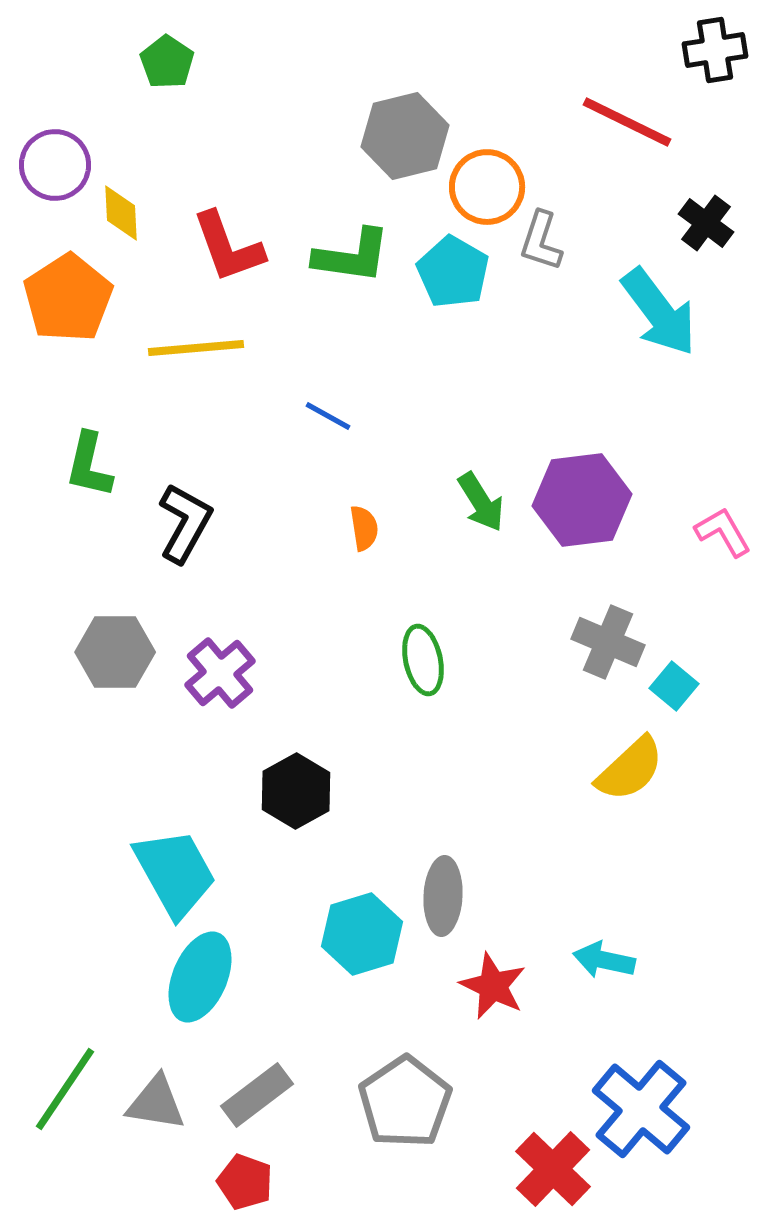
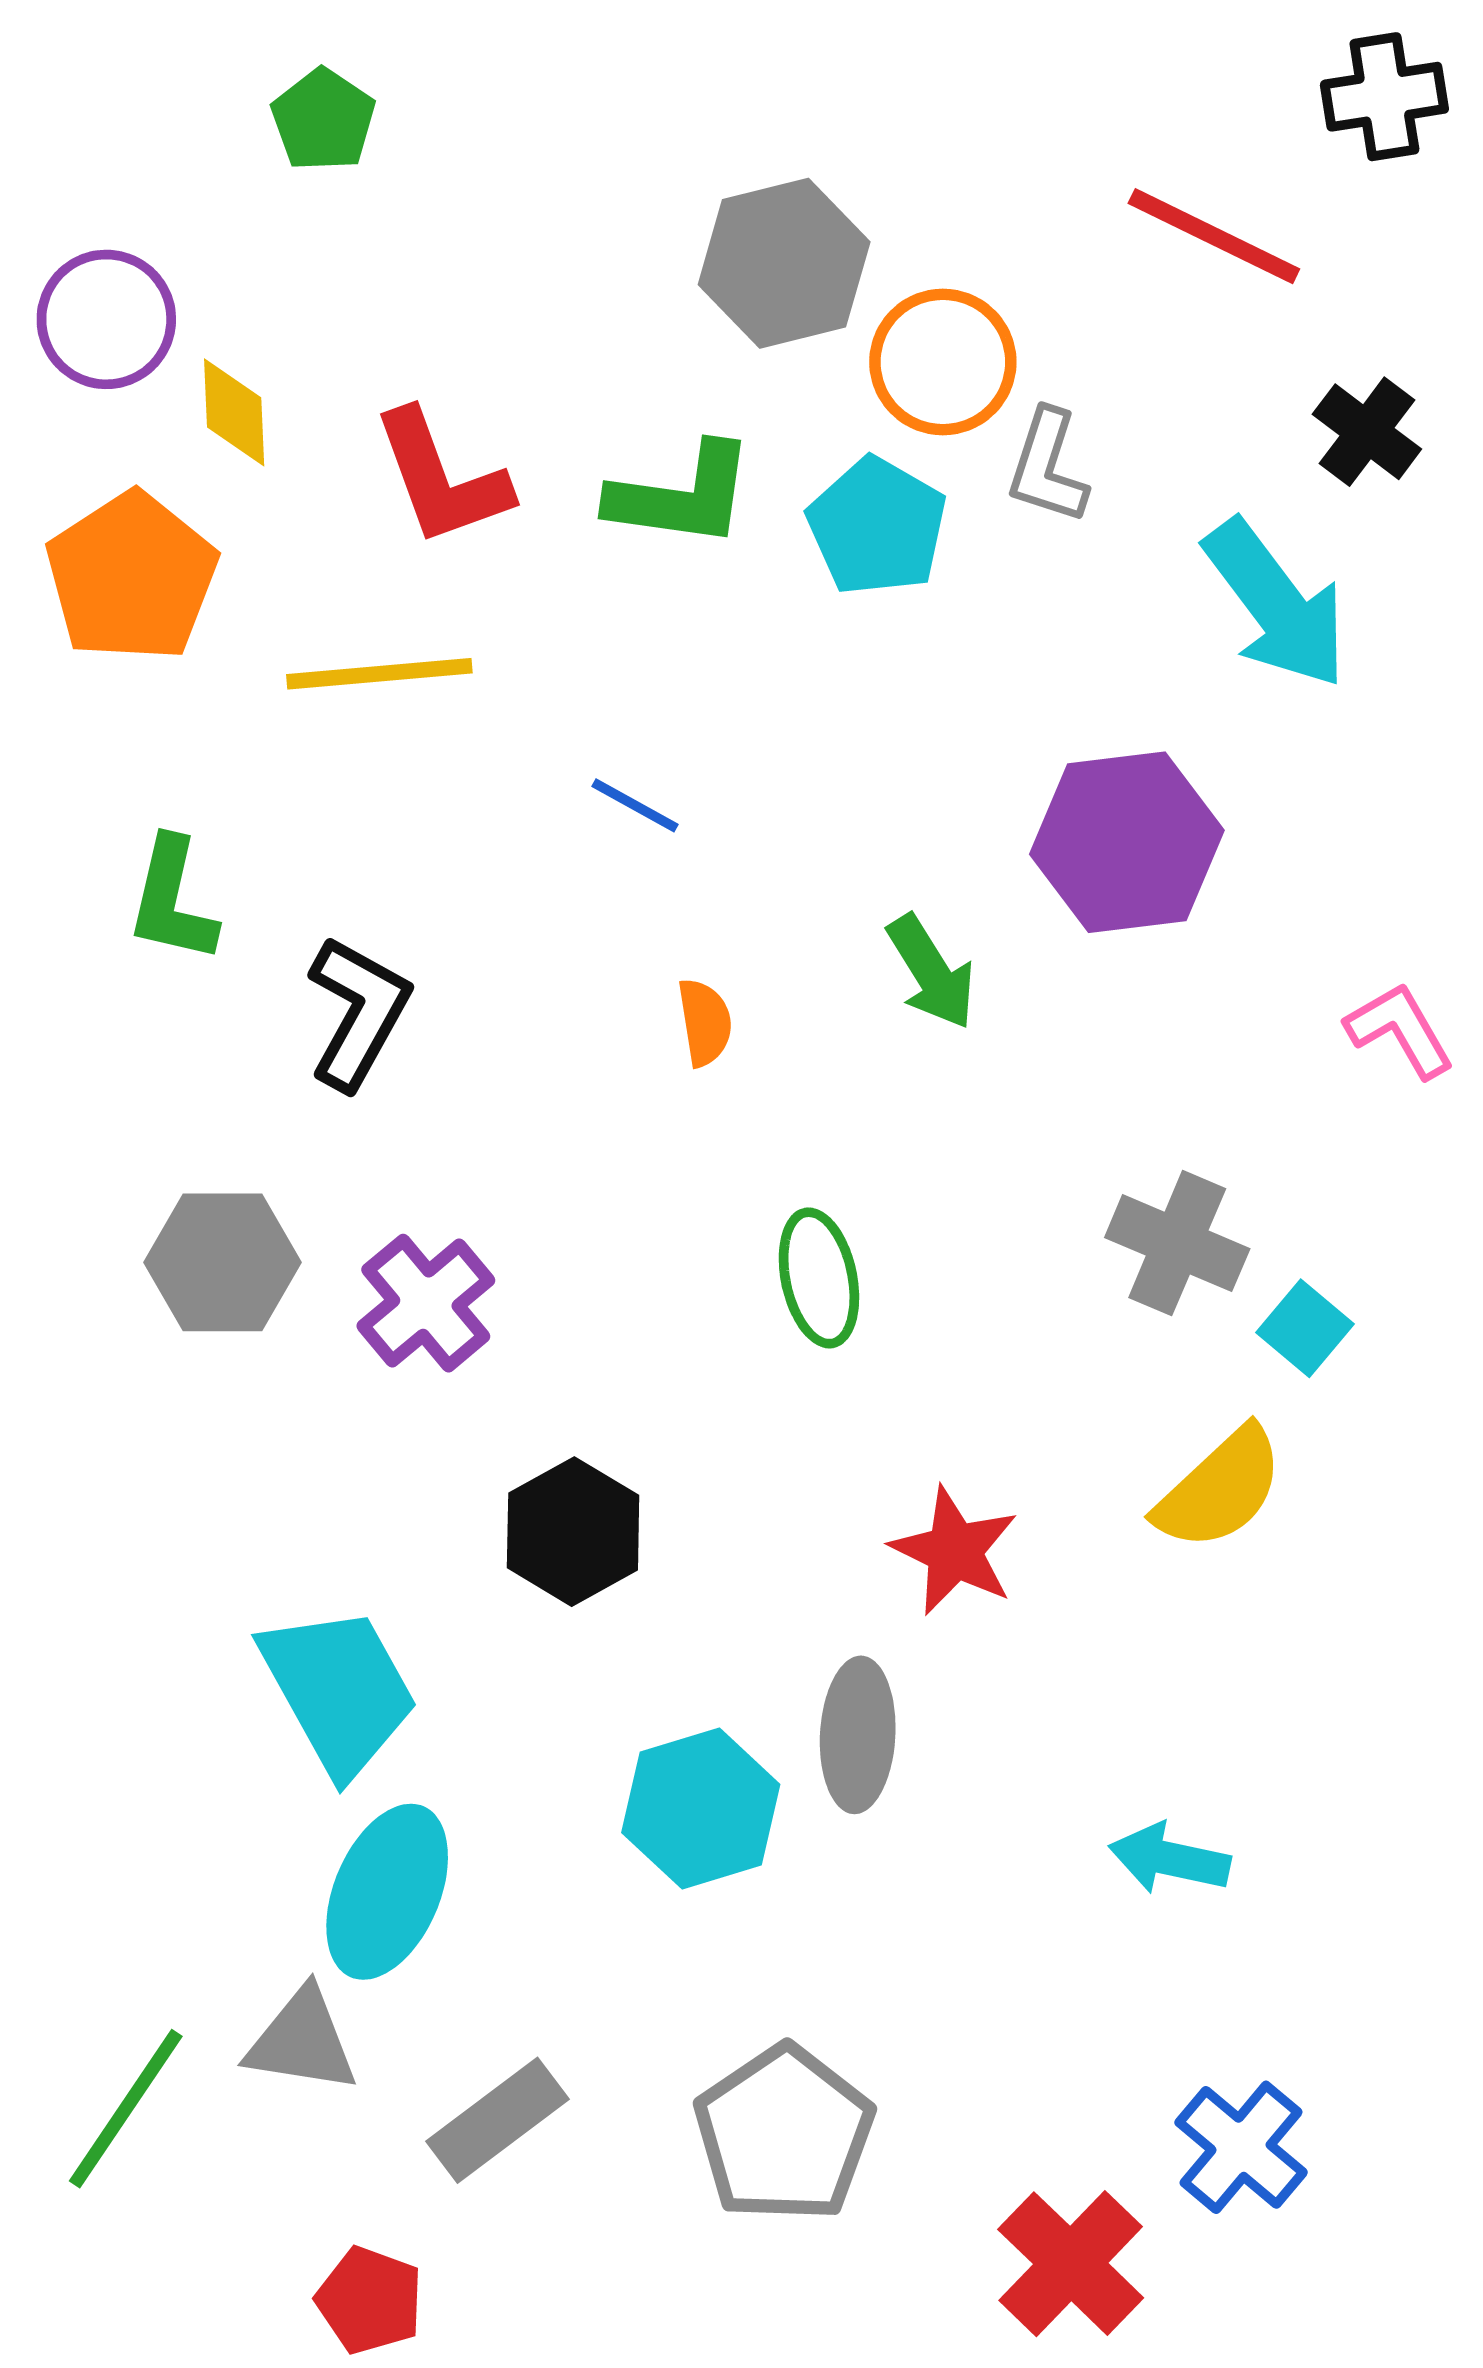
purple hexagon: (582, 500) -> (1127, 842), moved
red star: (493, 986) -> (955, 1551), moved
gray triangle: (156, 1103) -> (302, 2041), moved
blue cross: (641, 1109) -> (1241, 2147), size x0.7
red pentagon: (245, 1182) -> (370, 2300), moved

